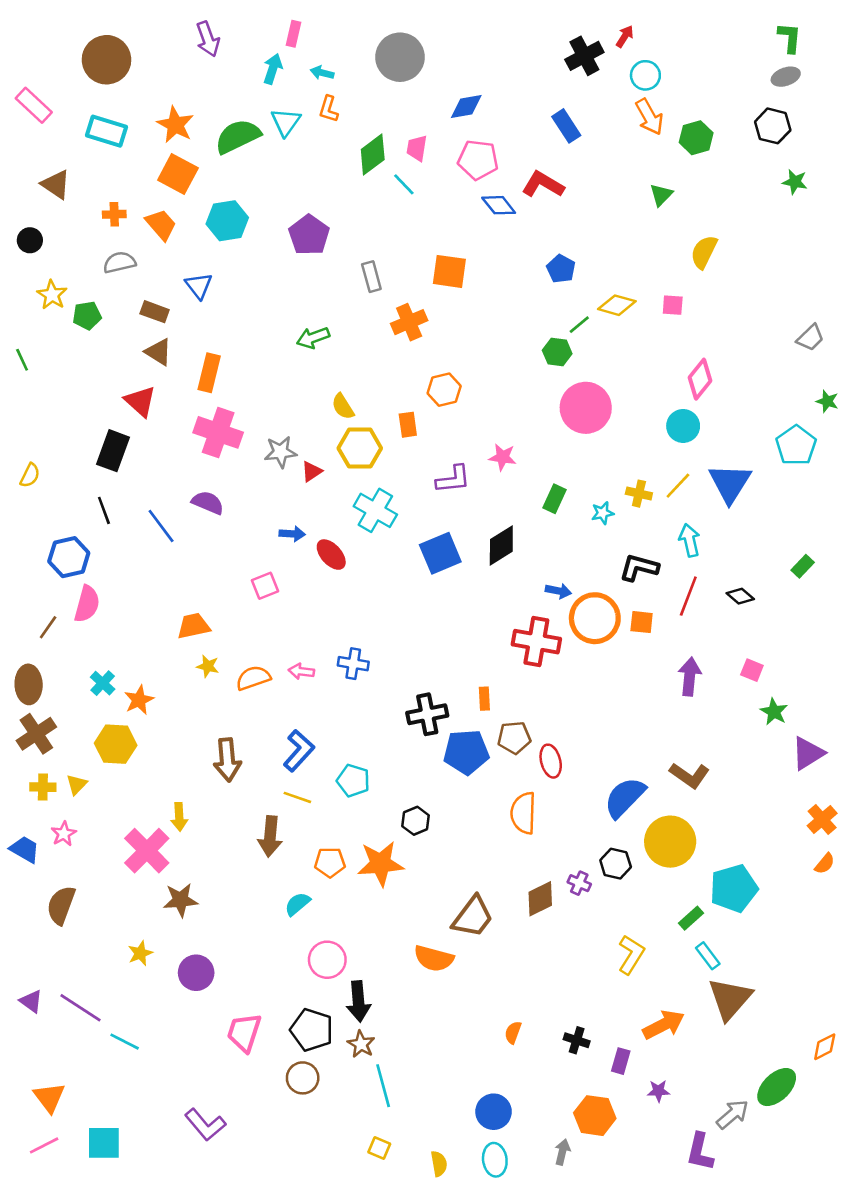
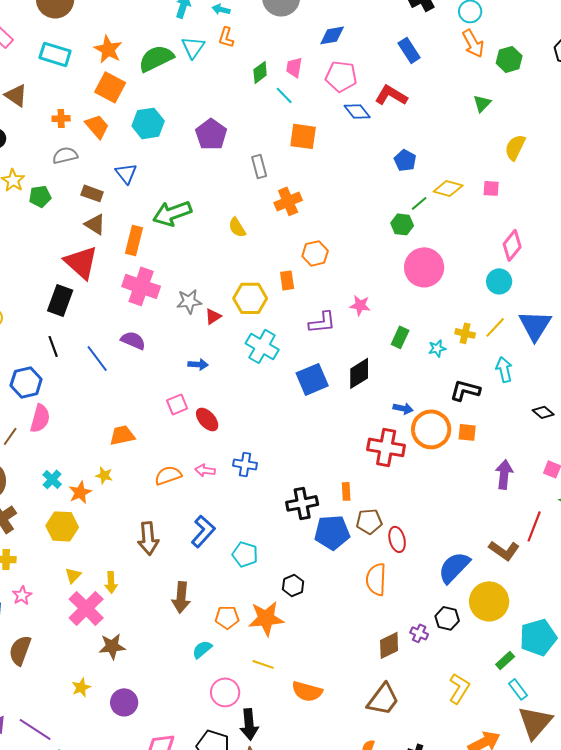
green diamond: (373, 155) -> (260, 72), size x0.7
orange square: (449, 271) -> (303, 136), moved
green arrow: (313, 338) -> (172, 213), moved, size x1.5
red triangle: (140, 401) -> (81, 262), size x1.4
yellow semicircle: (343, 406) -> (237, 227), moved
red ellipse: (331, 555) -> (207, 419), moved
red line: (688, 596) -> (534, 526), moved
yellow star: (208, 666) -> (104, 475), moved
yellow triangle: (77, 784) -> (73, 575), moved
yellow line: (297, 797) -> (263, 664), moved
brown trapezoid: (473, 917) -> (383, 699), moved

